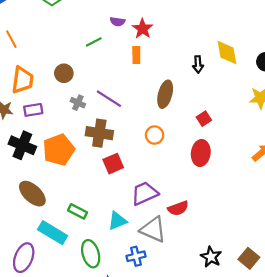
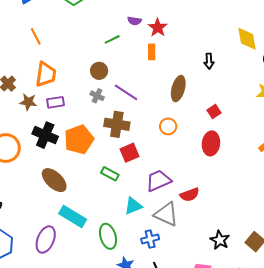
yellow diamond: (227, 53) -> (247, 39), moved
brown circle: (64, 73) -> (99, 71), moved
green rectangle: (78, 211) -> (110, 174), moved

